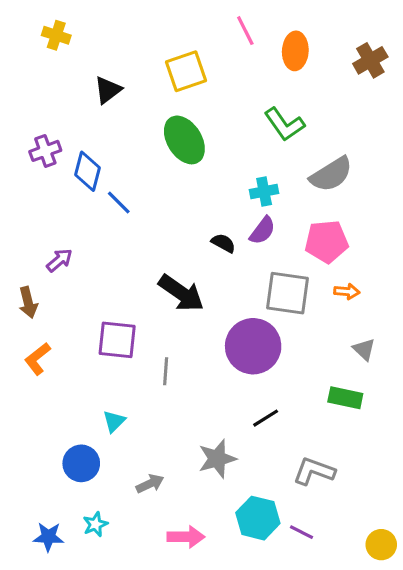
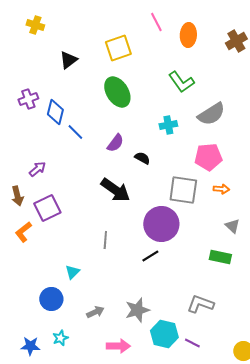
purple semicircle: (262, 231) -> (115, 143), moved
purple square: (117, 340) -> (47, 208), moved, turned -32
black line: (266, 418) -> (150, 256), moved
gray star: (217, 459) -> (137, 310), moved

